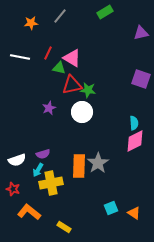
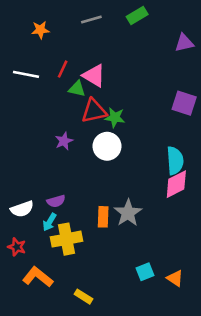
gray line: (60, 16) -> (91, 19), moved, turned 35
cyan semicircle: (134, 123) -> (175, 161), size x1.5
orange rectangle: (79, 166) -> (103, 217), size x0.7

